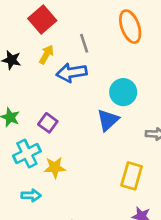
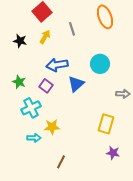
blue arrow: (72, 73) -> (57, 65), moved
blue triangle: (108, 120) -> (76, 84), moved
yellow star: (55, 167) -> (52, 127), moved

